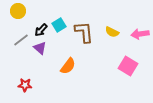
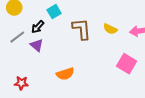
cyan square: (59, 25) -> (54, 12), moved
orange semicircle: (68, 66) -> (65, 74), moved, turned 36

